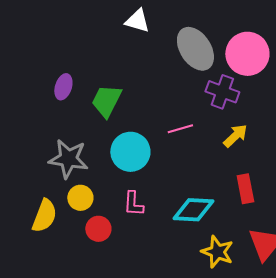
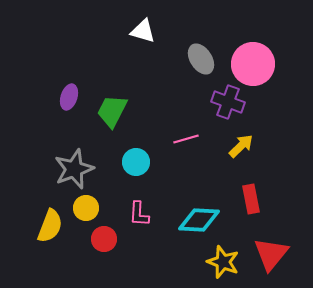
gray ellipse: (195, 49) -> (201, 59), size x0.7
cyan circle: (130, 152) -> (136, 162), size x0.7
gray star: (68, 159) -> (74, 169), turned -30

